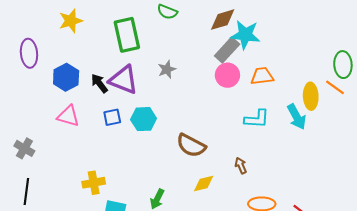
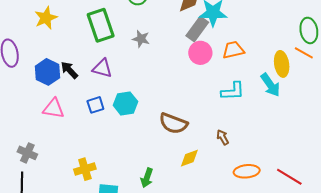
gray star: (167, 69) -> (141, 39), moved, turned -30
purple triangle: (124, 80) -> (102, 68), size x0.7
black arrow: (99, 83) -> (69, 70), moved
gray cross: (24, 148) -> (27, 153), moved

